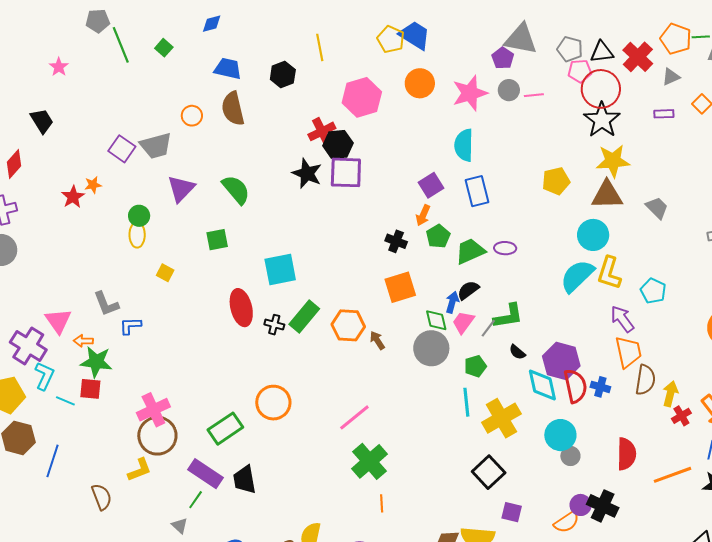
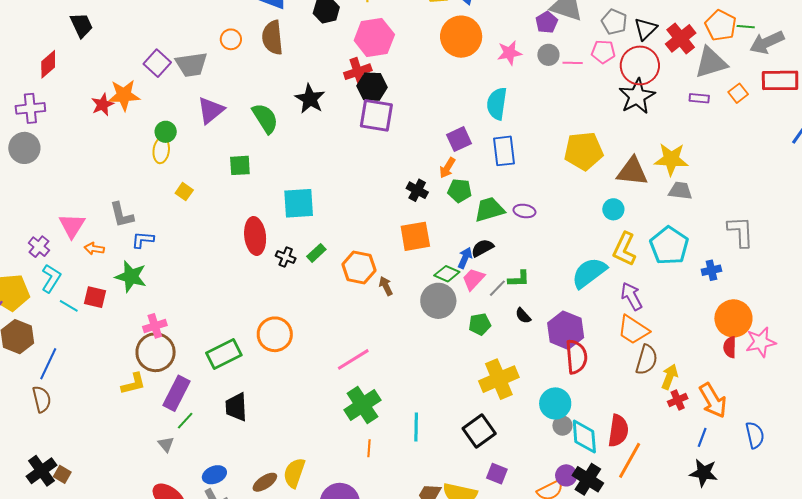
black triangle: (602, 52) -> (646, 29), turned -45
pink pentagon: (580, 71) -> (603, 52), moved
gray triangle: (671, 77) -> (711, 62), size x1.8
orange circle: (420, 83) -> (461, 37), size x1.4
pink star: (470, 93) -> (509, 53), size x0.7
pink hexagon: (362, 97) -> (374, 38), moved
yellow star: (613, 161) -> (671, 159), moved
black star: (307, 173) -> (310, 99), moved
yellow pentagon: (556, 181) -> (584, 151), size x1.4
orange star: (93, 185) -> (124, 95), size x1.8
gray trapezoid: (657, 208) -> (680, 191), turned -45
cyan circle: (593, 235) -> (613, 209), size x0.7
green pentagon: (438, 236) -> (460, 191), turned 30
cyan semicircle: (577, 276) -> (589, 273), moved
cyan pentagon: (653, 291) -> (669, 246), moved, size x1.5
green rectangle: (304, 316) -> (316, 253), size x0.6
green L-shape: (508, 316) -> (519, 279), size x0.7
green diamond: (436, 320) -> (447, 274), turned -60
purple cross: (28, 346) -> (39, 247), size x0.6
orange trapezoid: (628, 352) -> (633, 330), turned 128
green star: (96, 362) -> (131, 277), moved
cyan diamond: (542, 385) -> (584, 436), moved
blue cross: (600, 387) -> (711, 270), moved, turned -36
cyan line: (466, 402) -> (416, 427), moved
pink cross: (153, 410) -> (155, 326), size x0.7
purple rectangle: (206, 474) -> (176, 393), moved, turned 76
orange line: (673, 475) -> (630, 460), moved, turned -48
brown semicircle: (102, 497) -> (42, 399), moved

